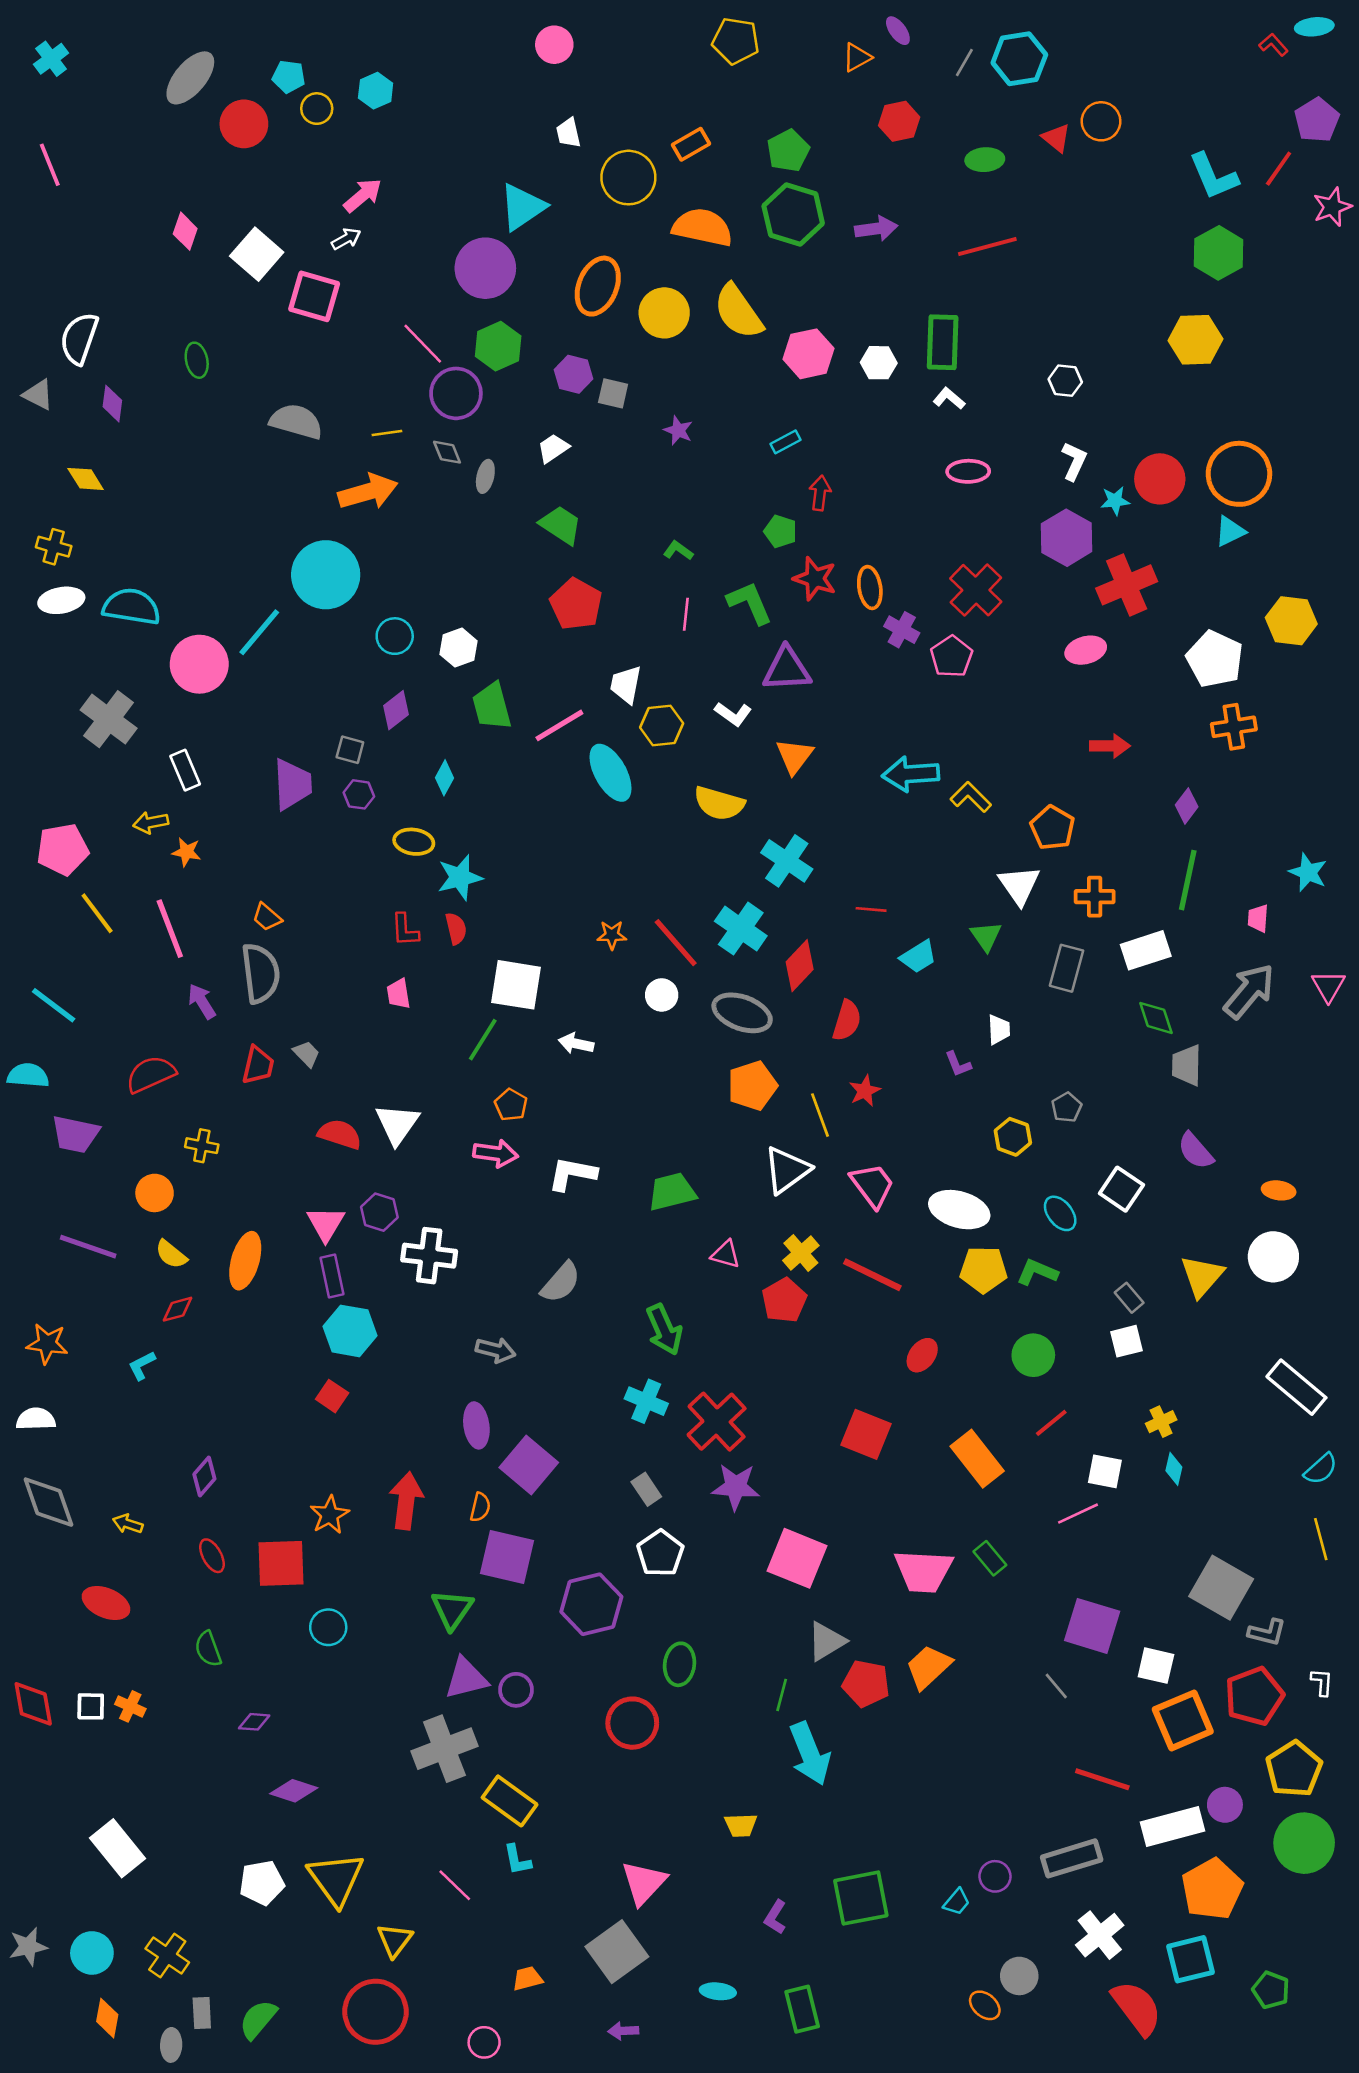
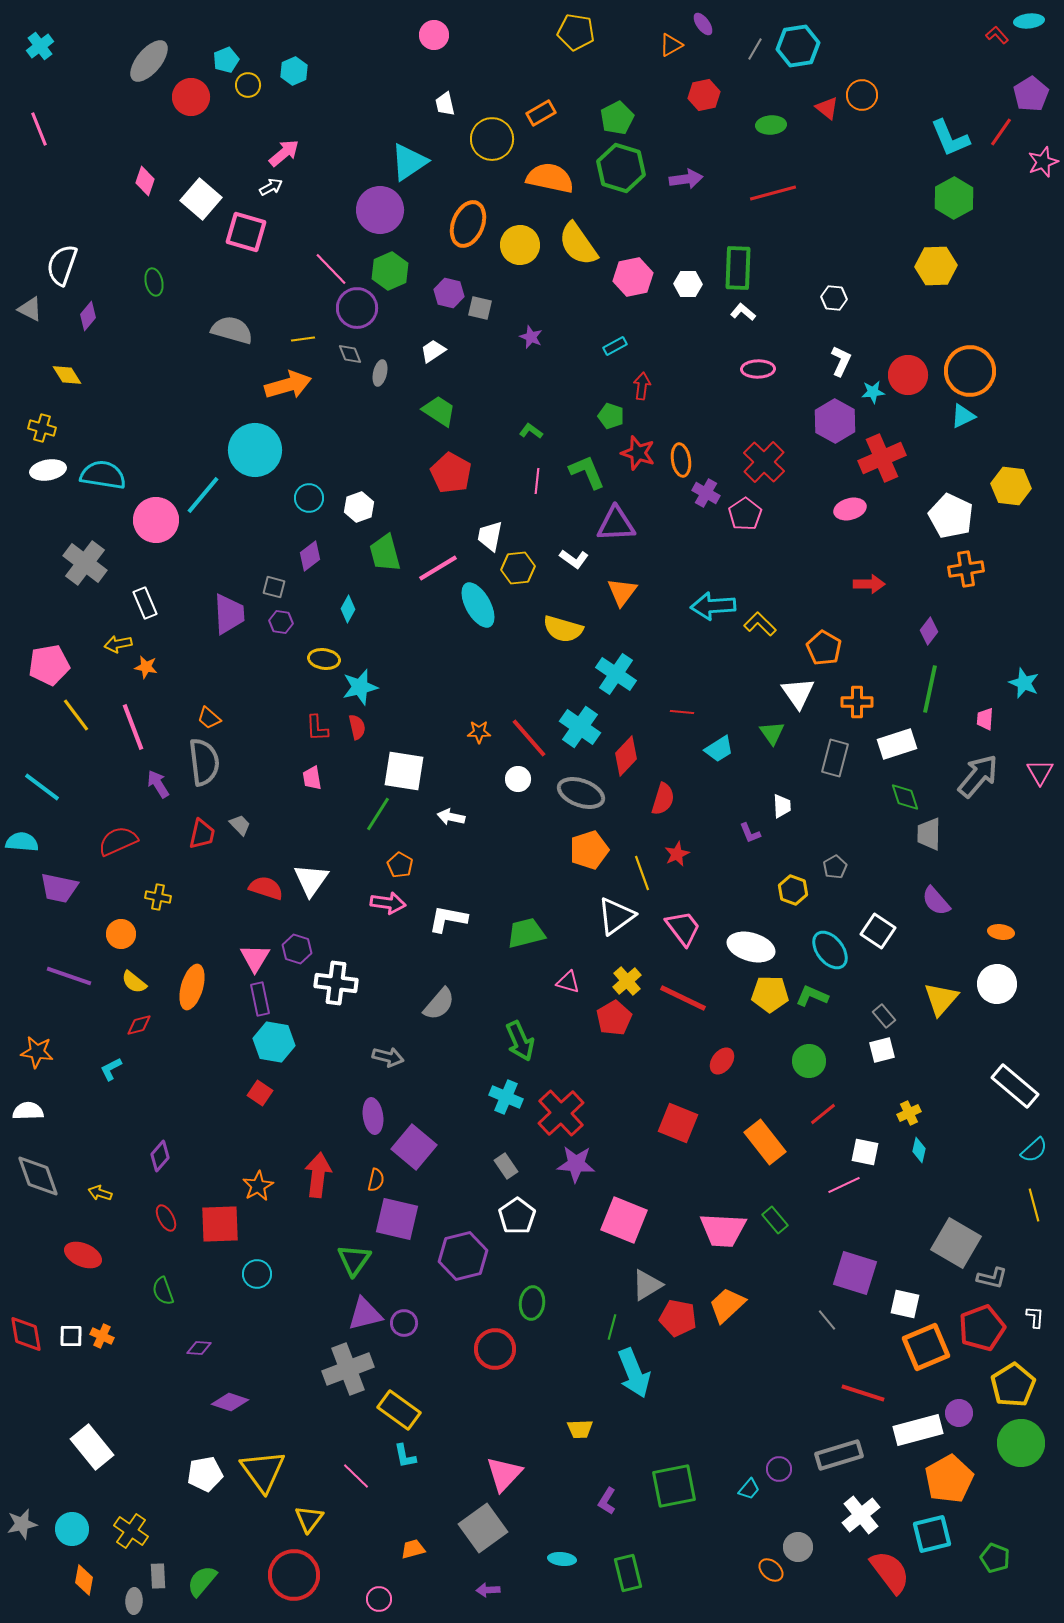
cyan pentagon: (289, 77) -> (226, 60), turned -30
purple diamond: (112, 404) -> (88, 316), turned 32
cyan ellipse: (1060, 1213) -> (830, 950), size x1.4

